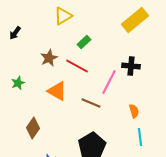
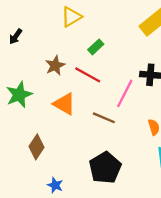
green star: (18, 83) -> (19, 95), size x1.6

